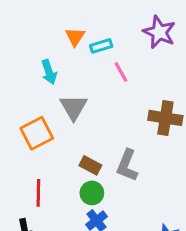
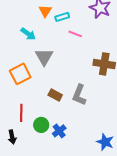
cyan arrow: (49, 72) -> (28, 34), turned -35
pink line: (121, 72) -> (75, 34), turned -40
green circle: (92, 193) -> (41, 125), moved

